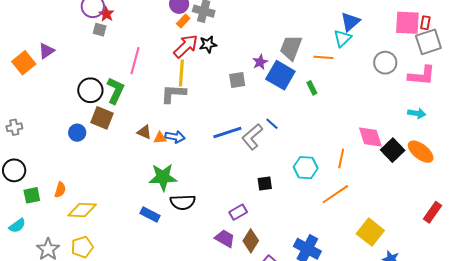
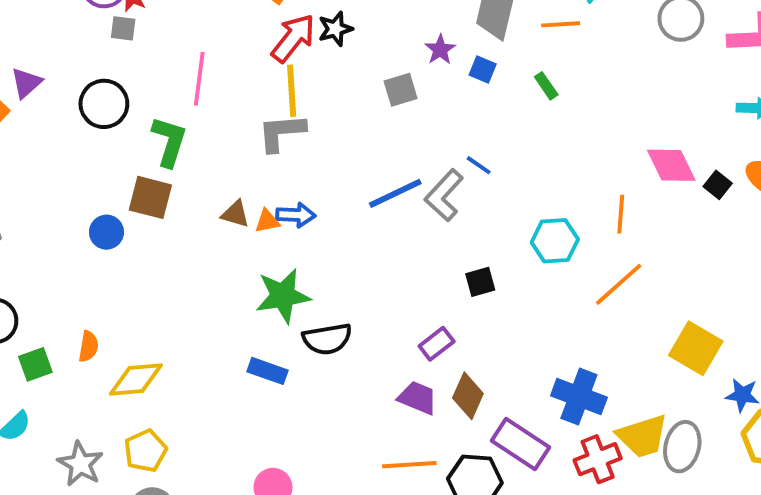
blue square: (280, 75) -> (483, 70), size x0.5
black circle: (90, 90) -> (104, 104), moved
black square: (393, 150) -> (718, 185), size x0.6

